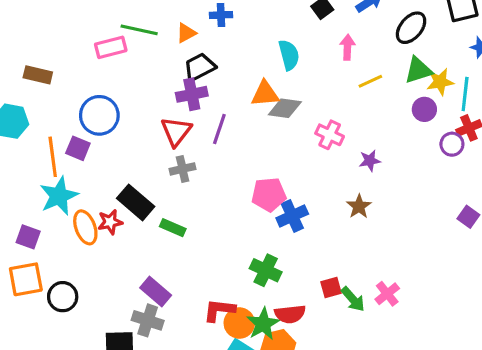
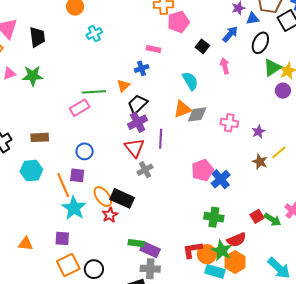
yellow line: (370, 81) -> (279, 152), moved
blue circle: (99, 115) -> (85, 151), size x0.7
orange ellipse: (85, 227) -> (103, 197), moved
green rectangle: (173, 228) -> (136, 243), moved

